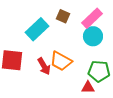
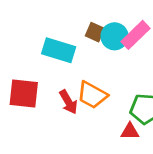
cyan rectangle: (37, 29) -> (59, 50), turned 60
cyan circle: (93, 36) -> (115, 36), moved

